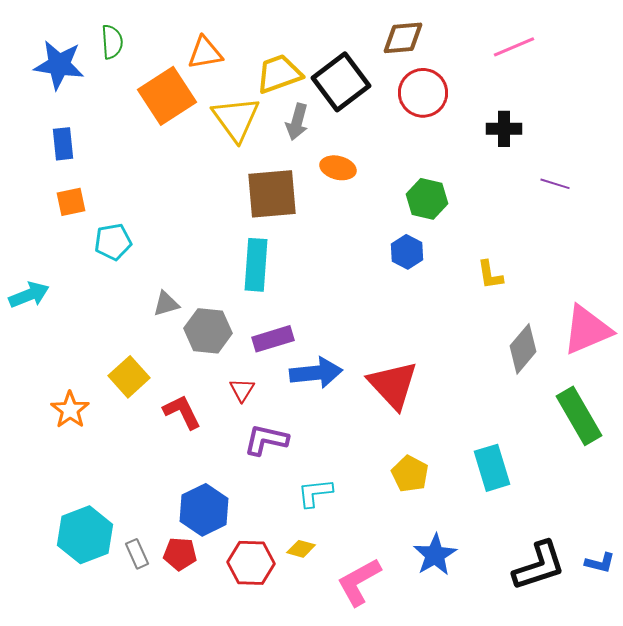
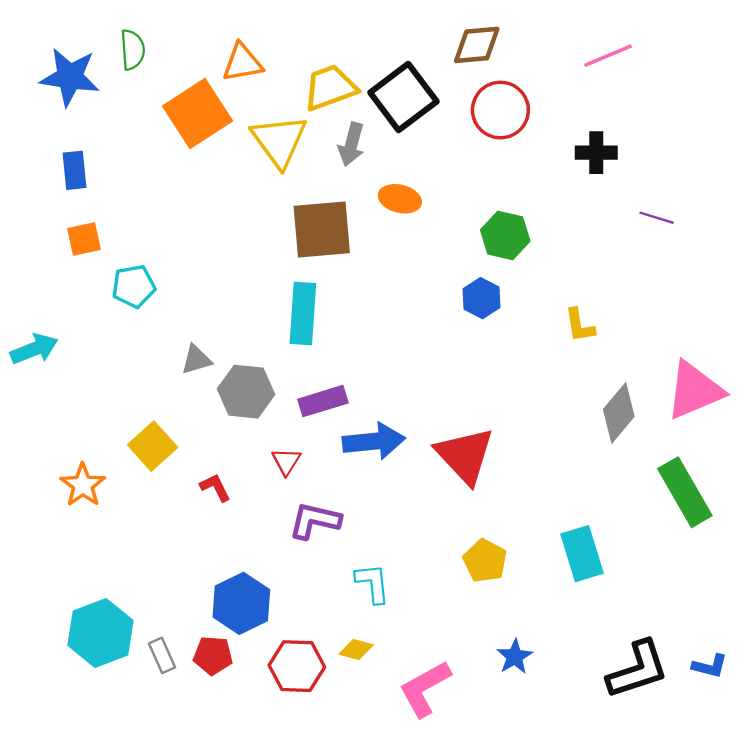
red L-shape: (182, 412) -> (215, 487), size x0.7
cyan L-shape: (315, 493) -> (373, 583), turned 90
blue star: (435, 555) -> (515, 657), size x0.7

